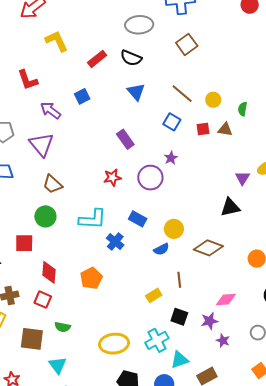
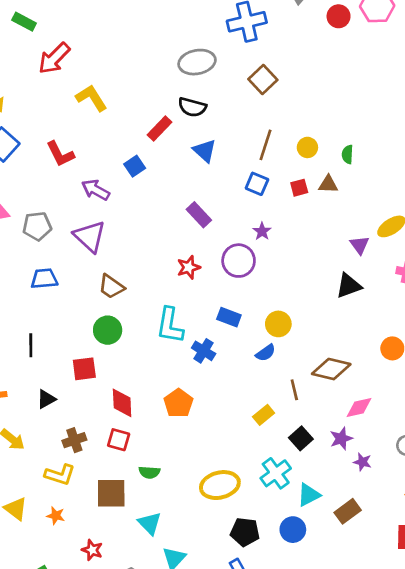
red rectangle: (97, 59) -> (159, 128), moved
brown line: (182, 94) -> (265, 145), turned 75
cyan L-shape: (93, 219) -> (170, 325), turned 104
brown diamond: (208, 248) -> (331, 369), moved
black square: (179, 317) -> (301, 438), turned 36

